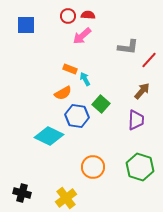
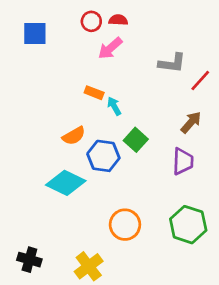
orange semicircle: (63, 93) -> (74, 136), moved

